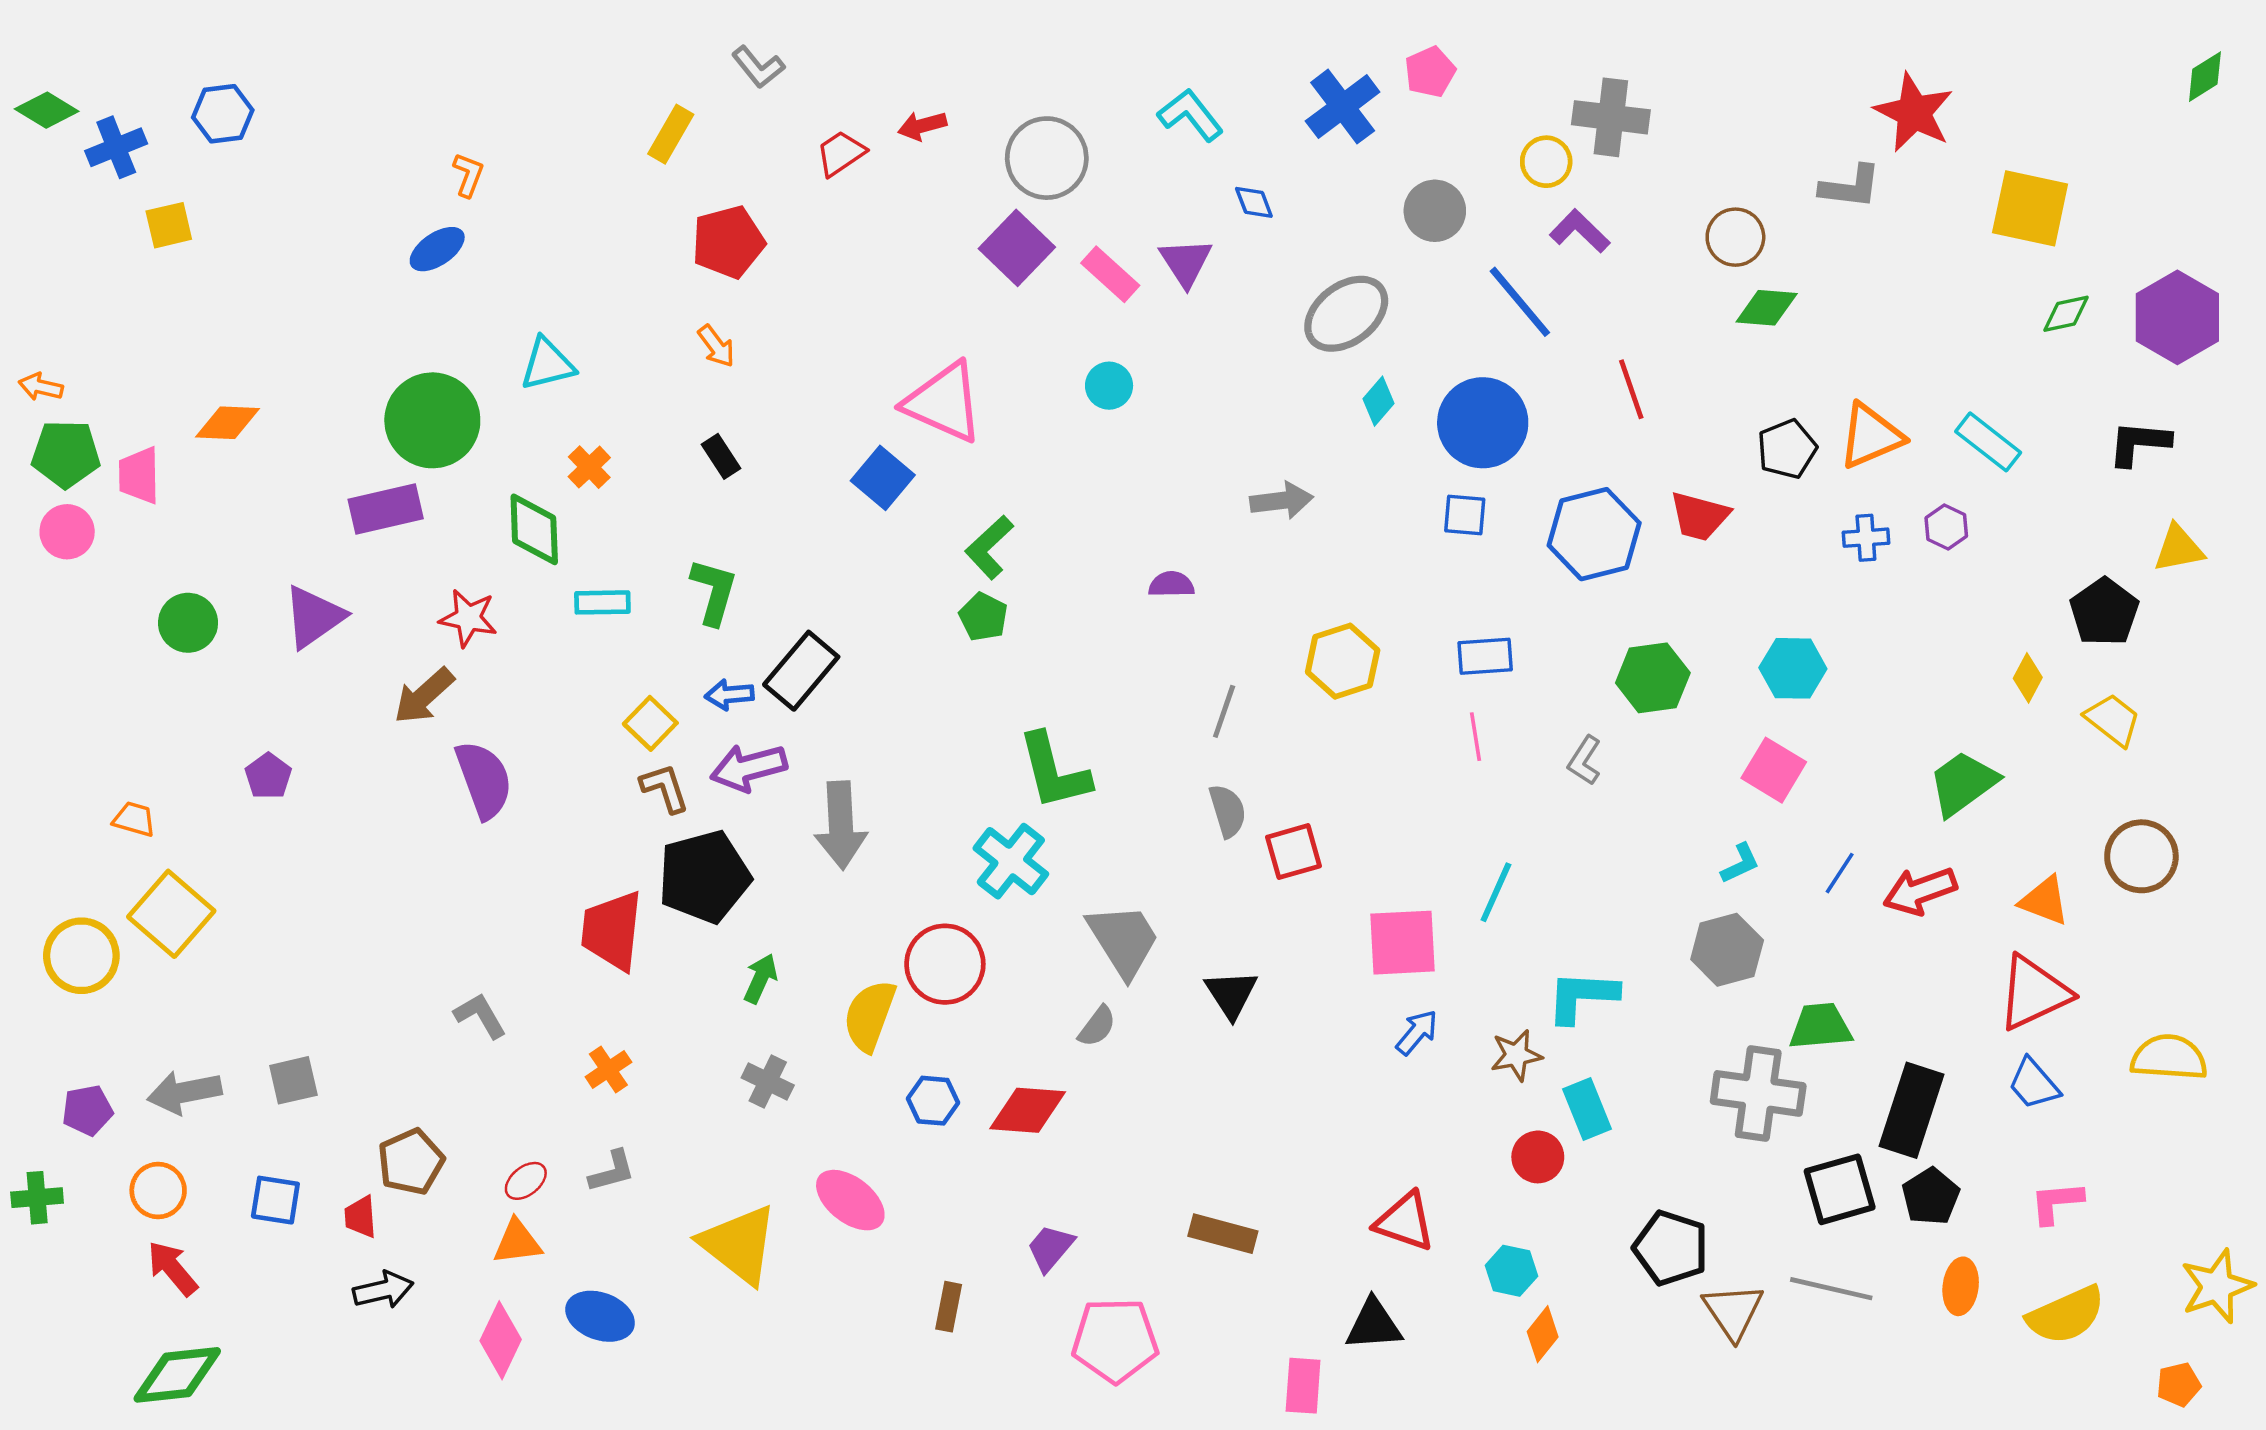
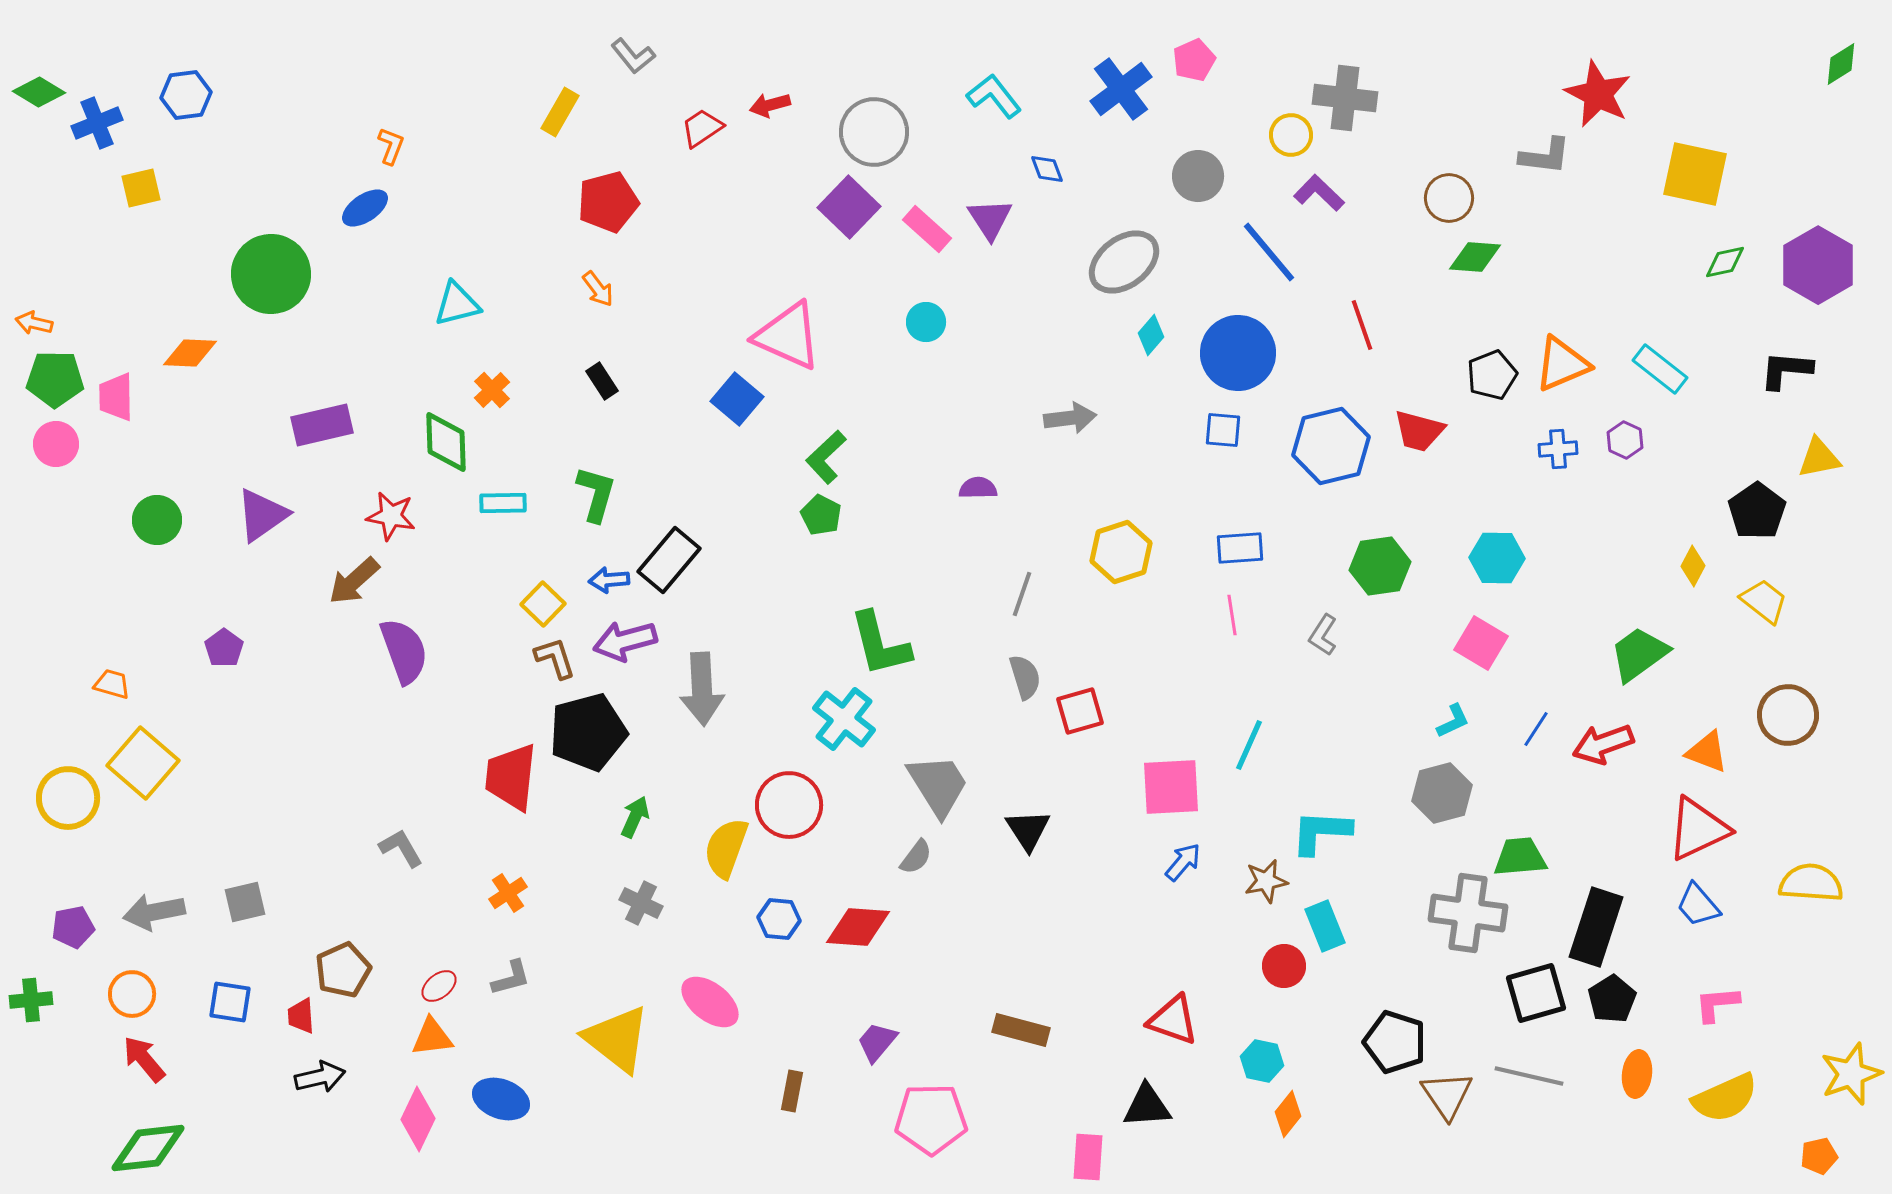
green circle: (432, 420) -> (271, 274), moved

